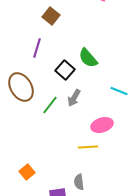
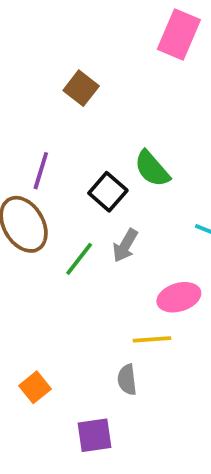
purple line: (37, 48) -> (41, 171), moved
gray semicircle: (79, 182) -> (127, 380), moved

